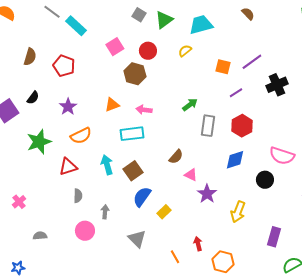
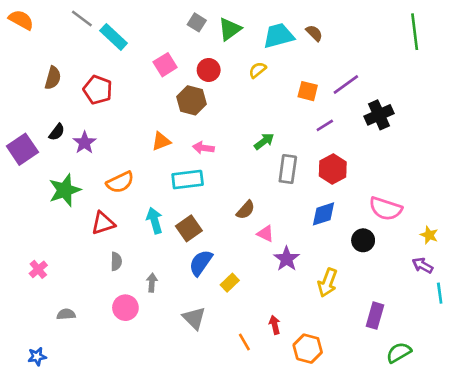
brown semicircle: (248, 14) -> (314, 33), moved
purple star: (68, 107) -> (85, 143), moved

